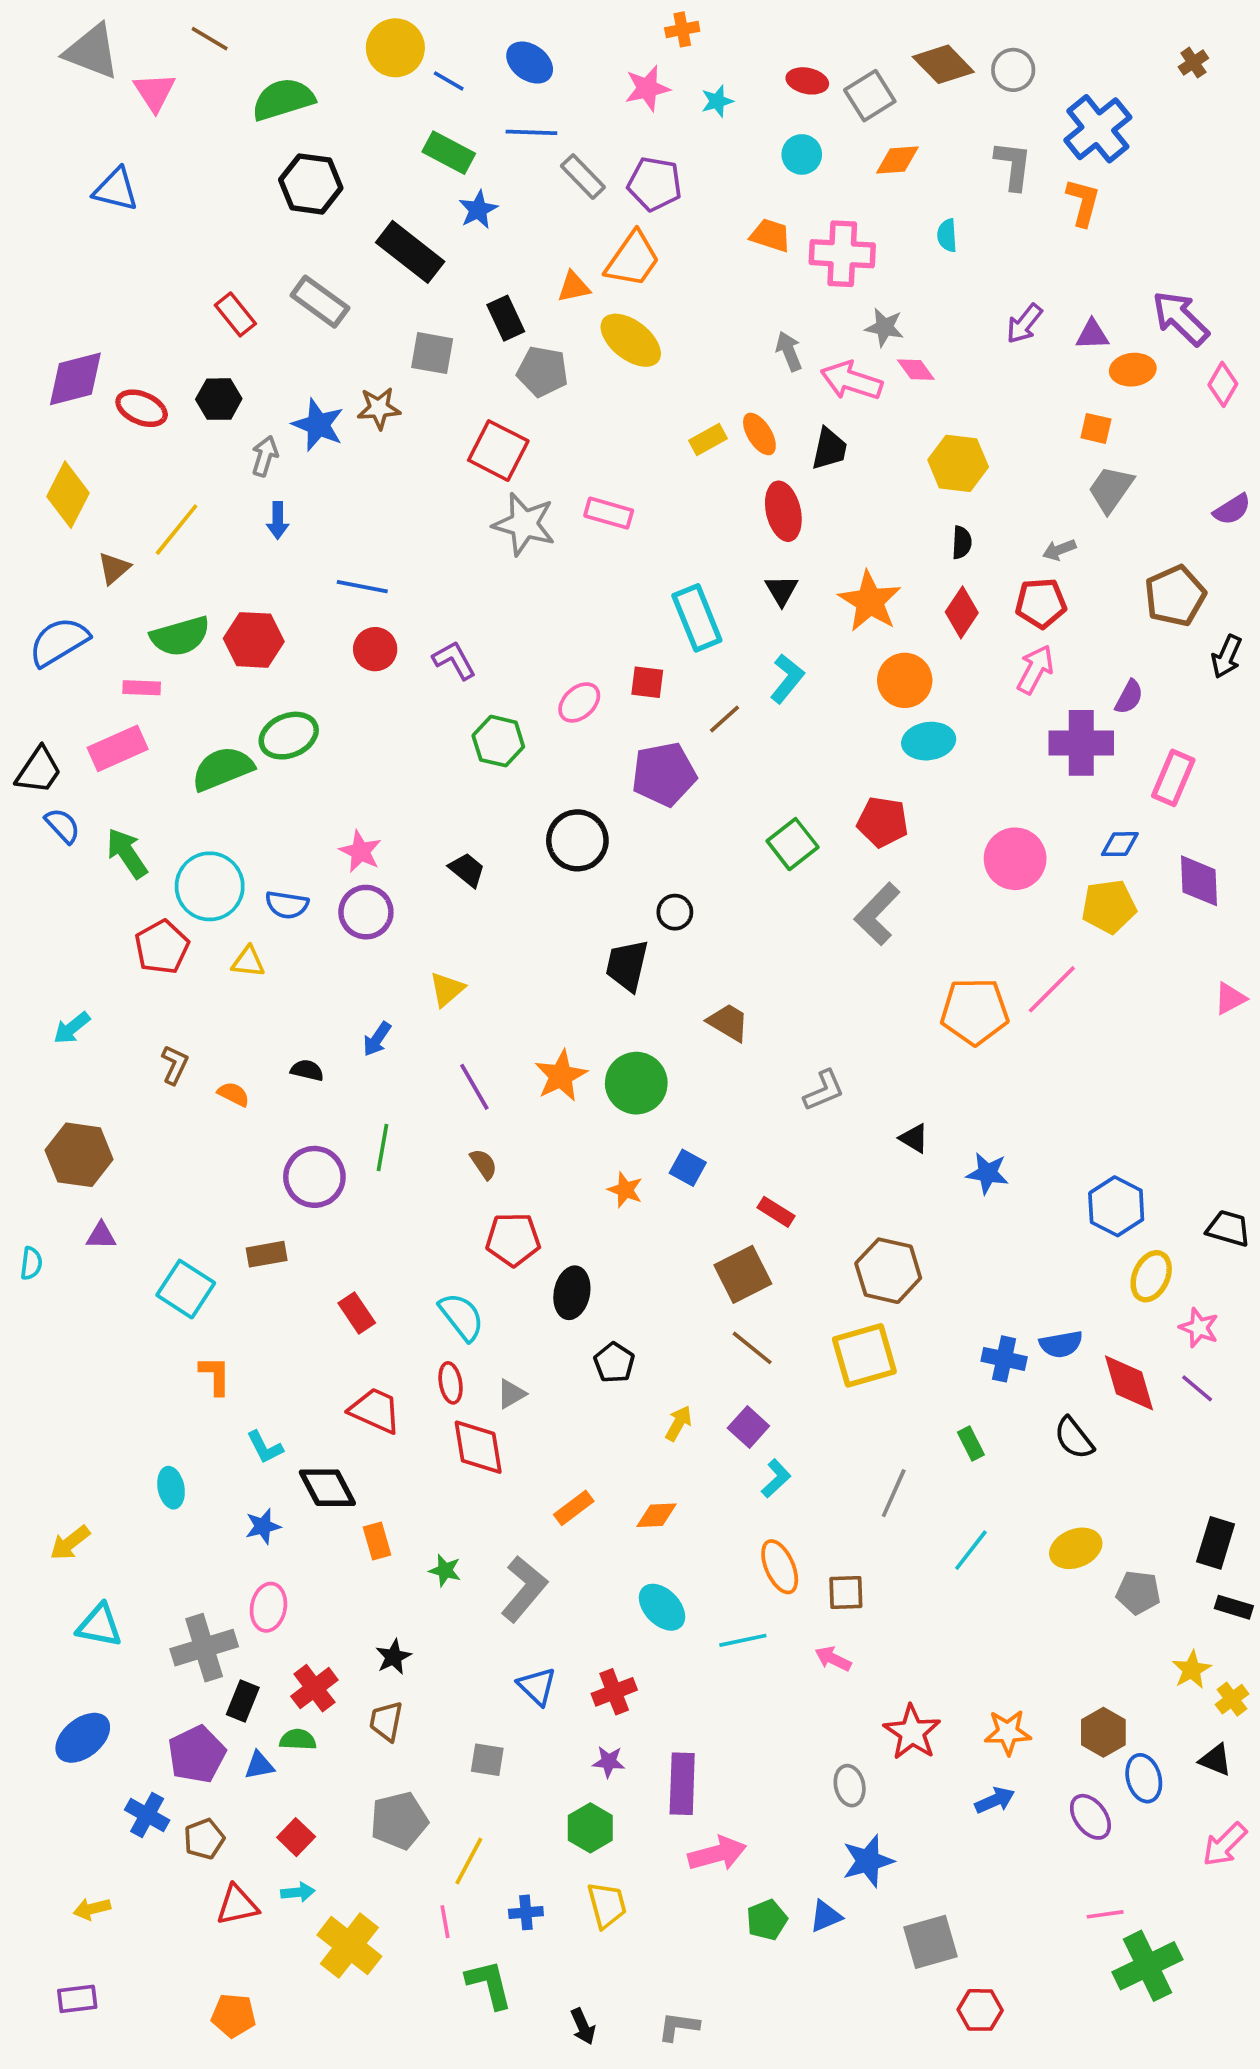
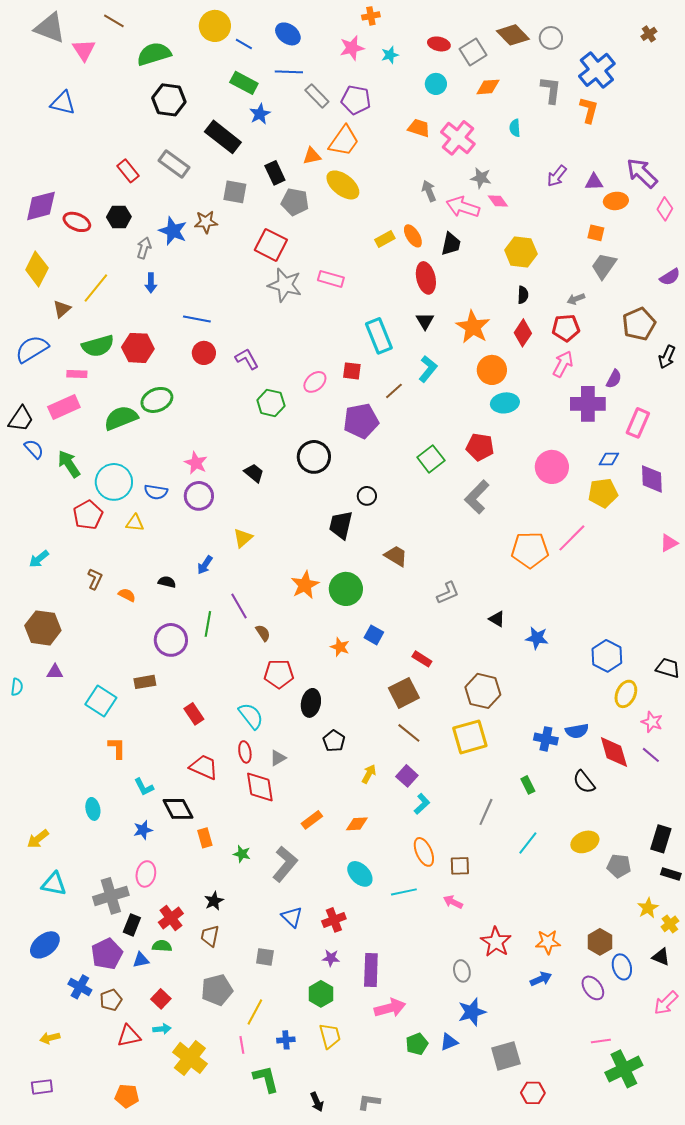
pink cross: (842, 254) -> (458, 138), turned 36
purple line: (474, 1087) -> (239, 606), moved

